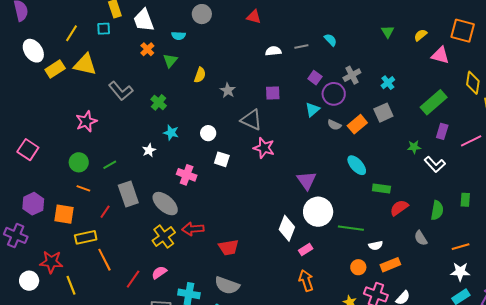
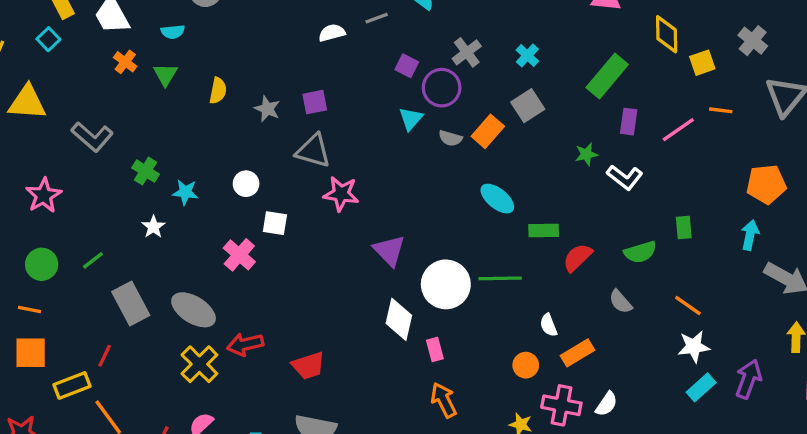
cyan square: (104, 29) -> (48, 39), turned -32
purple square: (273, 93) -> (315, 102), moved
green cross: (159, 102) -> (146, 171), moved
pink cross: (187, 175) -> (239, 255), moved, turned 30
purple triangle: (307, 181) -> (389, 251), moved
orange line: (83, 188) -> (30, 309), moved
green semicircle: (437, 210) -> (640, 252), turned 72
red line: (105, 212) -> (105, 356), moved
green line: (351, 228) -> (500, 278), moved
white semicircle: (376, 245) -> (549, 325), turned 88
orange line: (461, 247) -> (688, 306), turned 60
pink rectangle: (306, 250) -> (435, 349), turned -64

